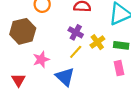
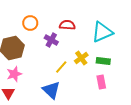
purple cross: (76, 32) -> (51, 40), moved
pink star: (41, 59) -> (14, 74), moved

